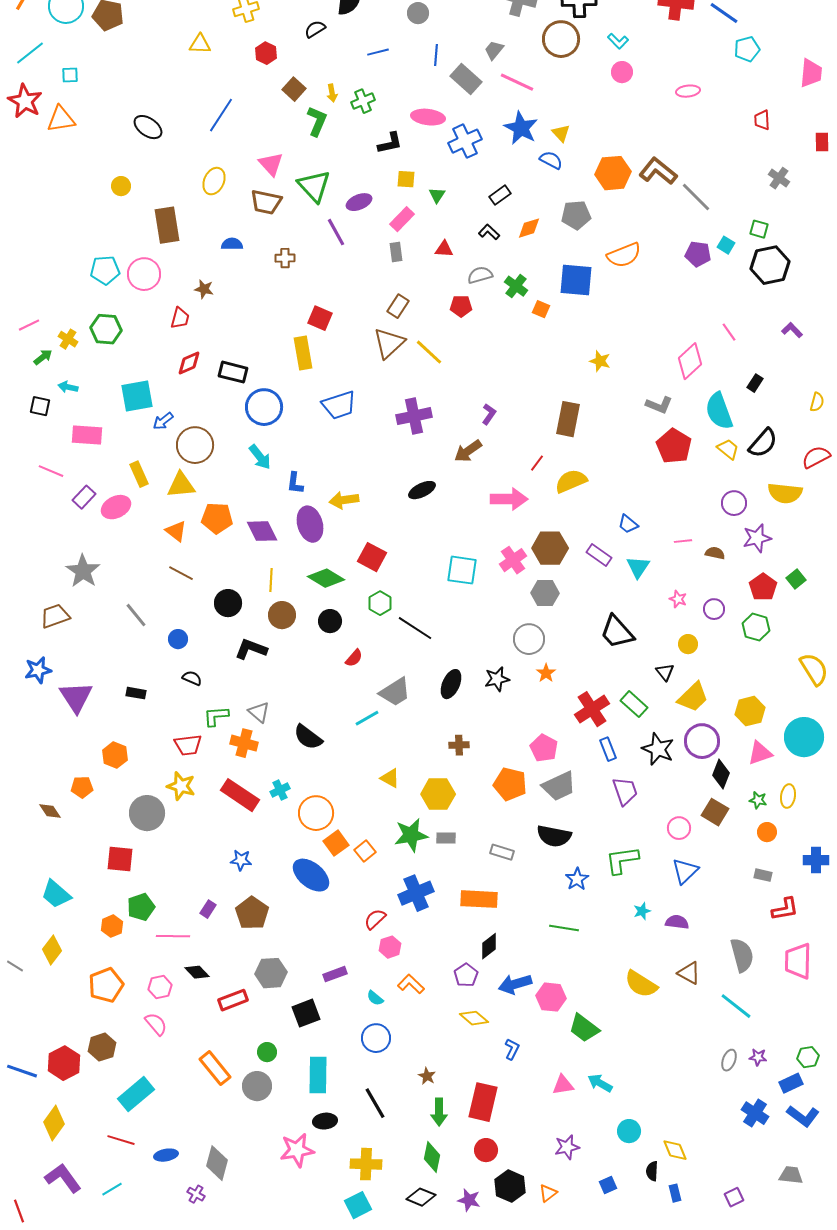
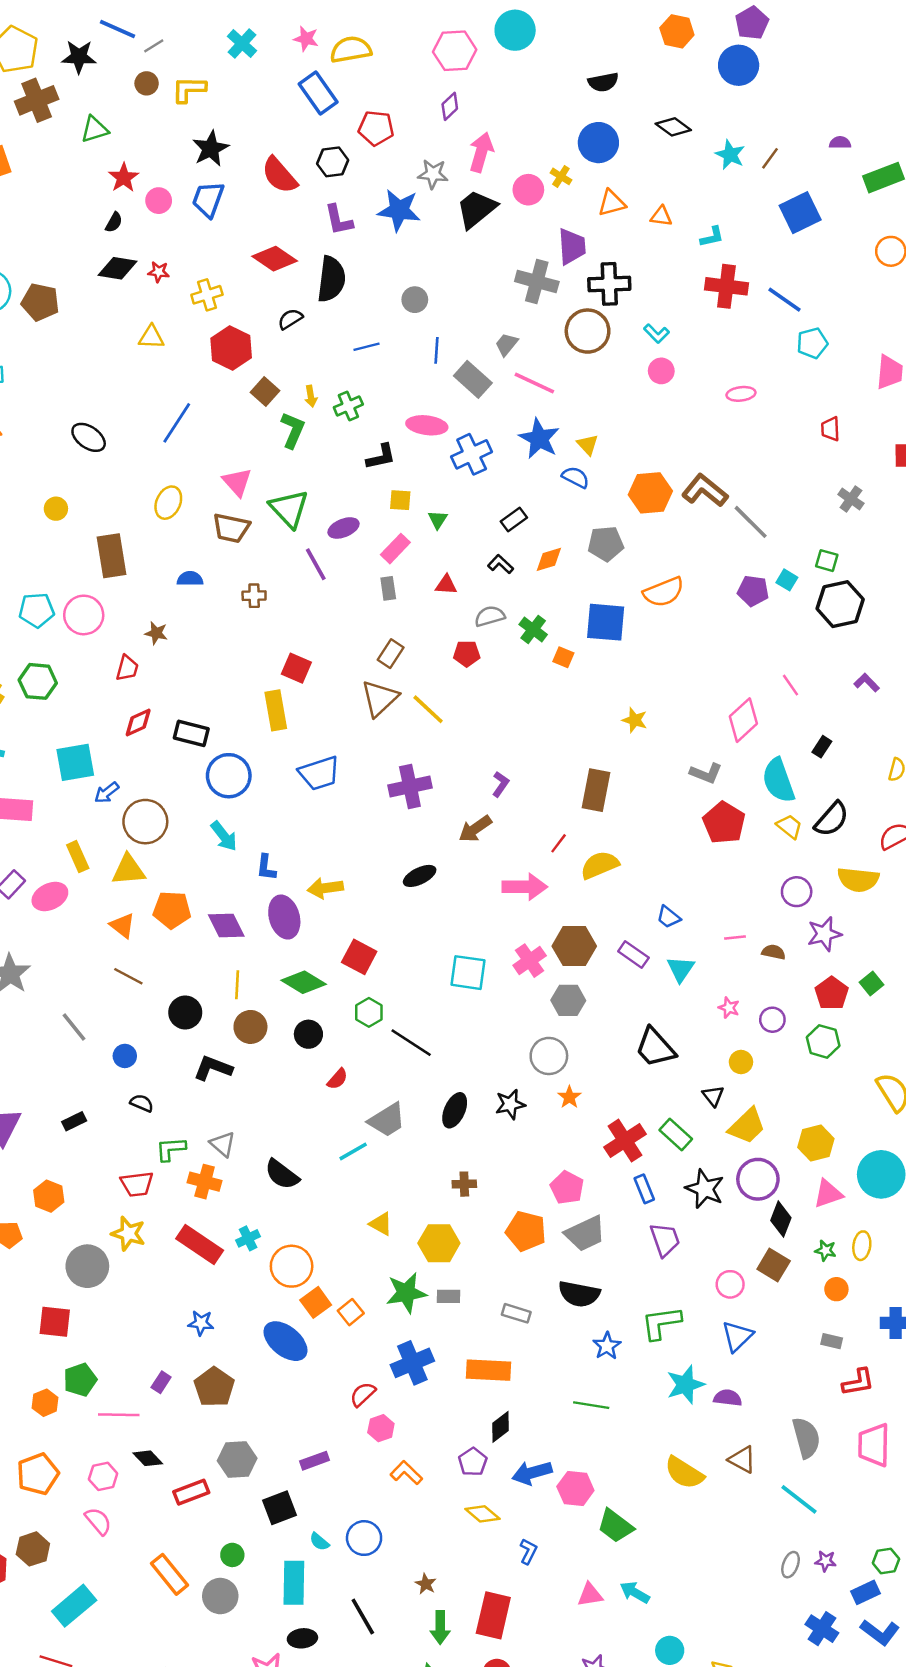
red hexagon: (266, 53) -> (231, 348), size x1.6
black rectangle: (136, 693) -> (74, 1121), turned -36
cyan star: (642, 911) -> (685, 1385), size x1.8
cyan semicircle: (375, 998) -> (319, 1542), moved

